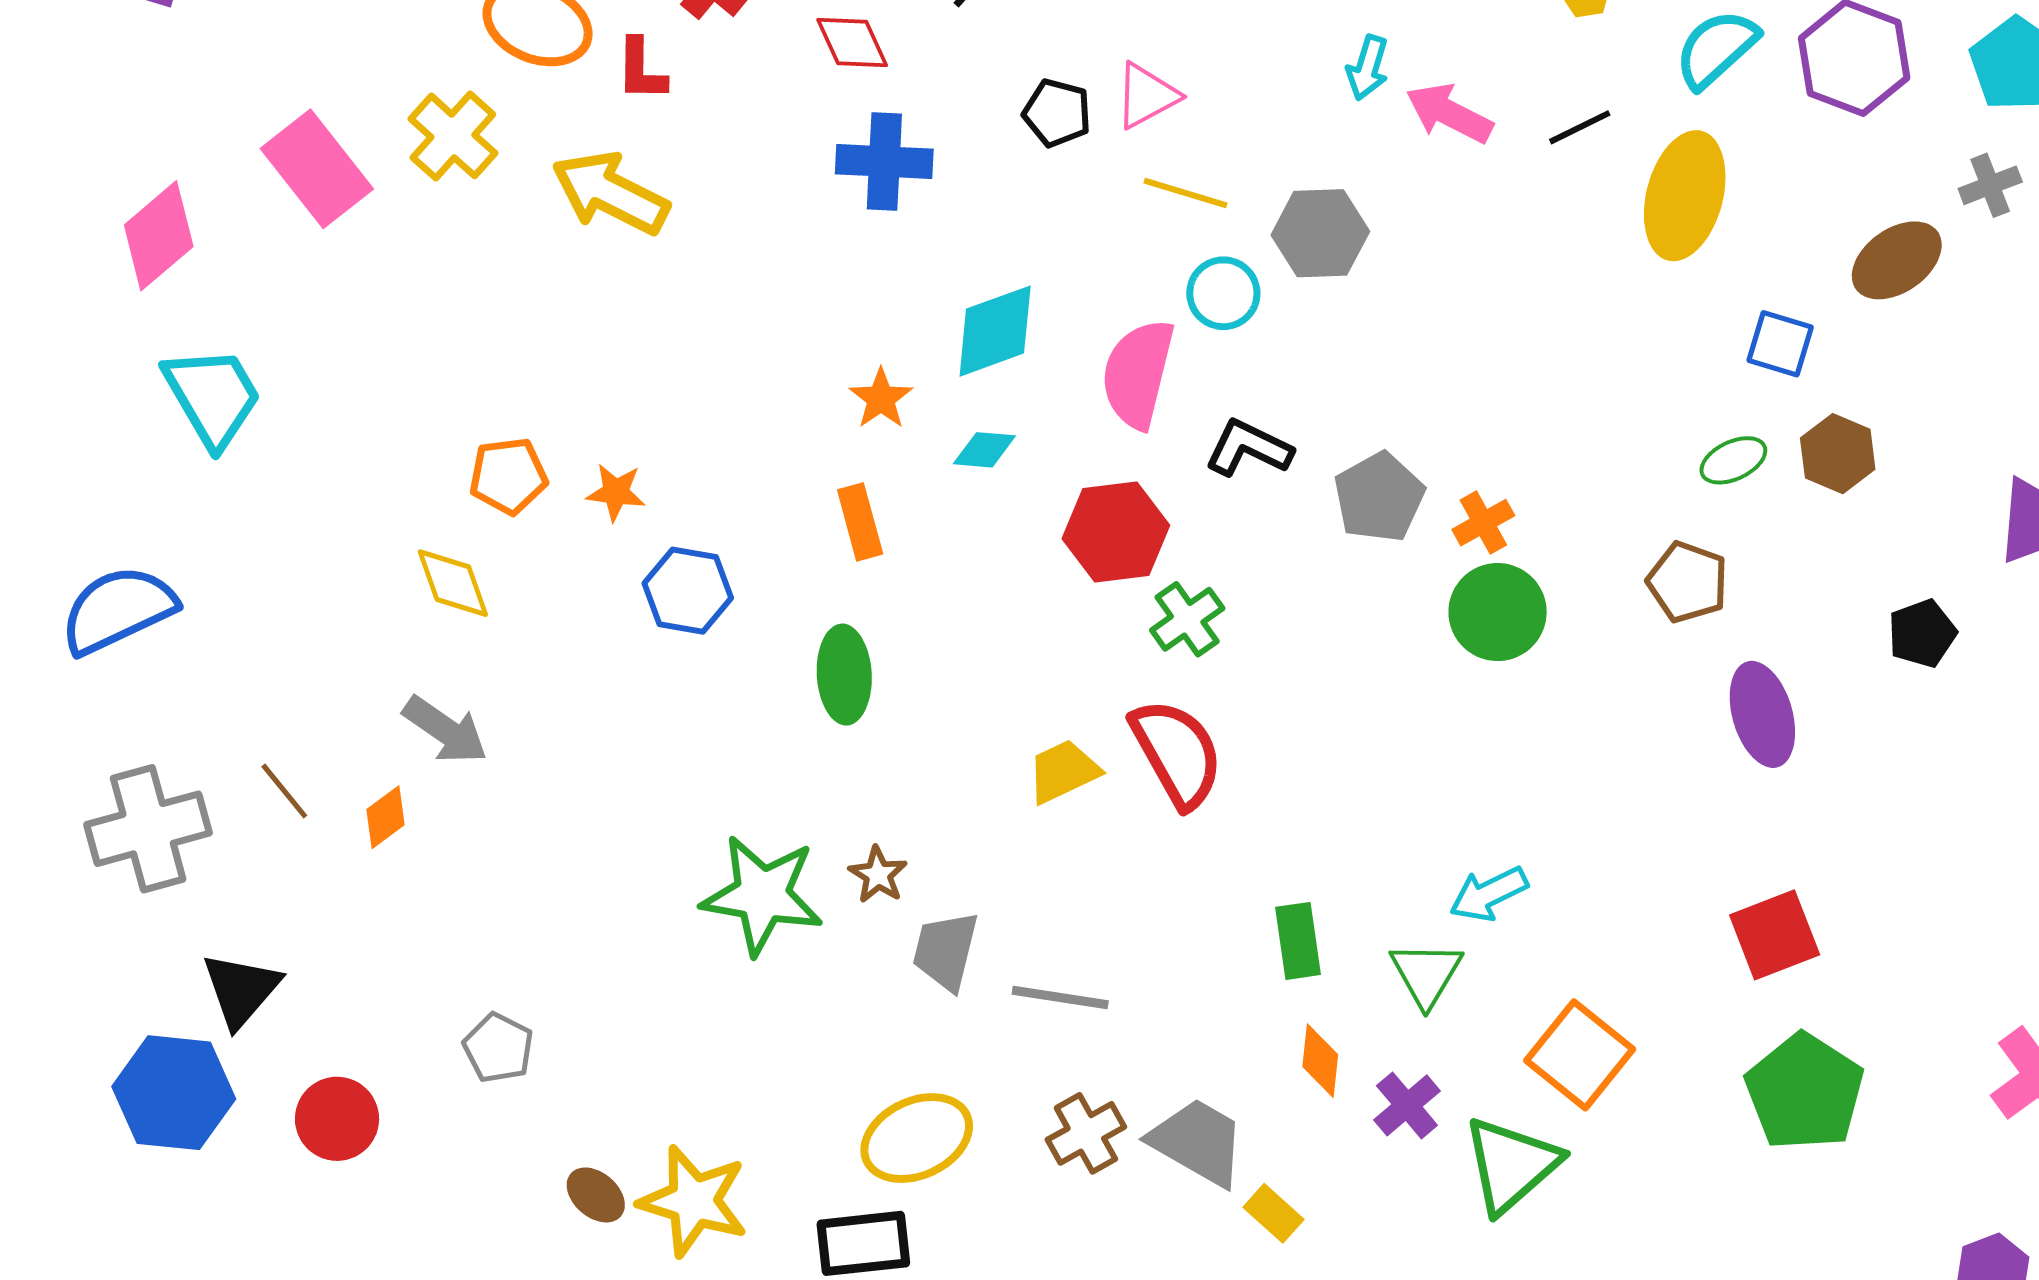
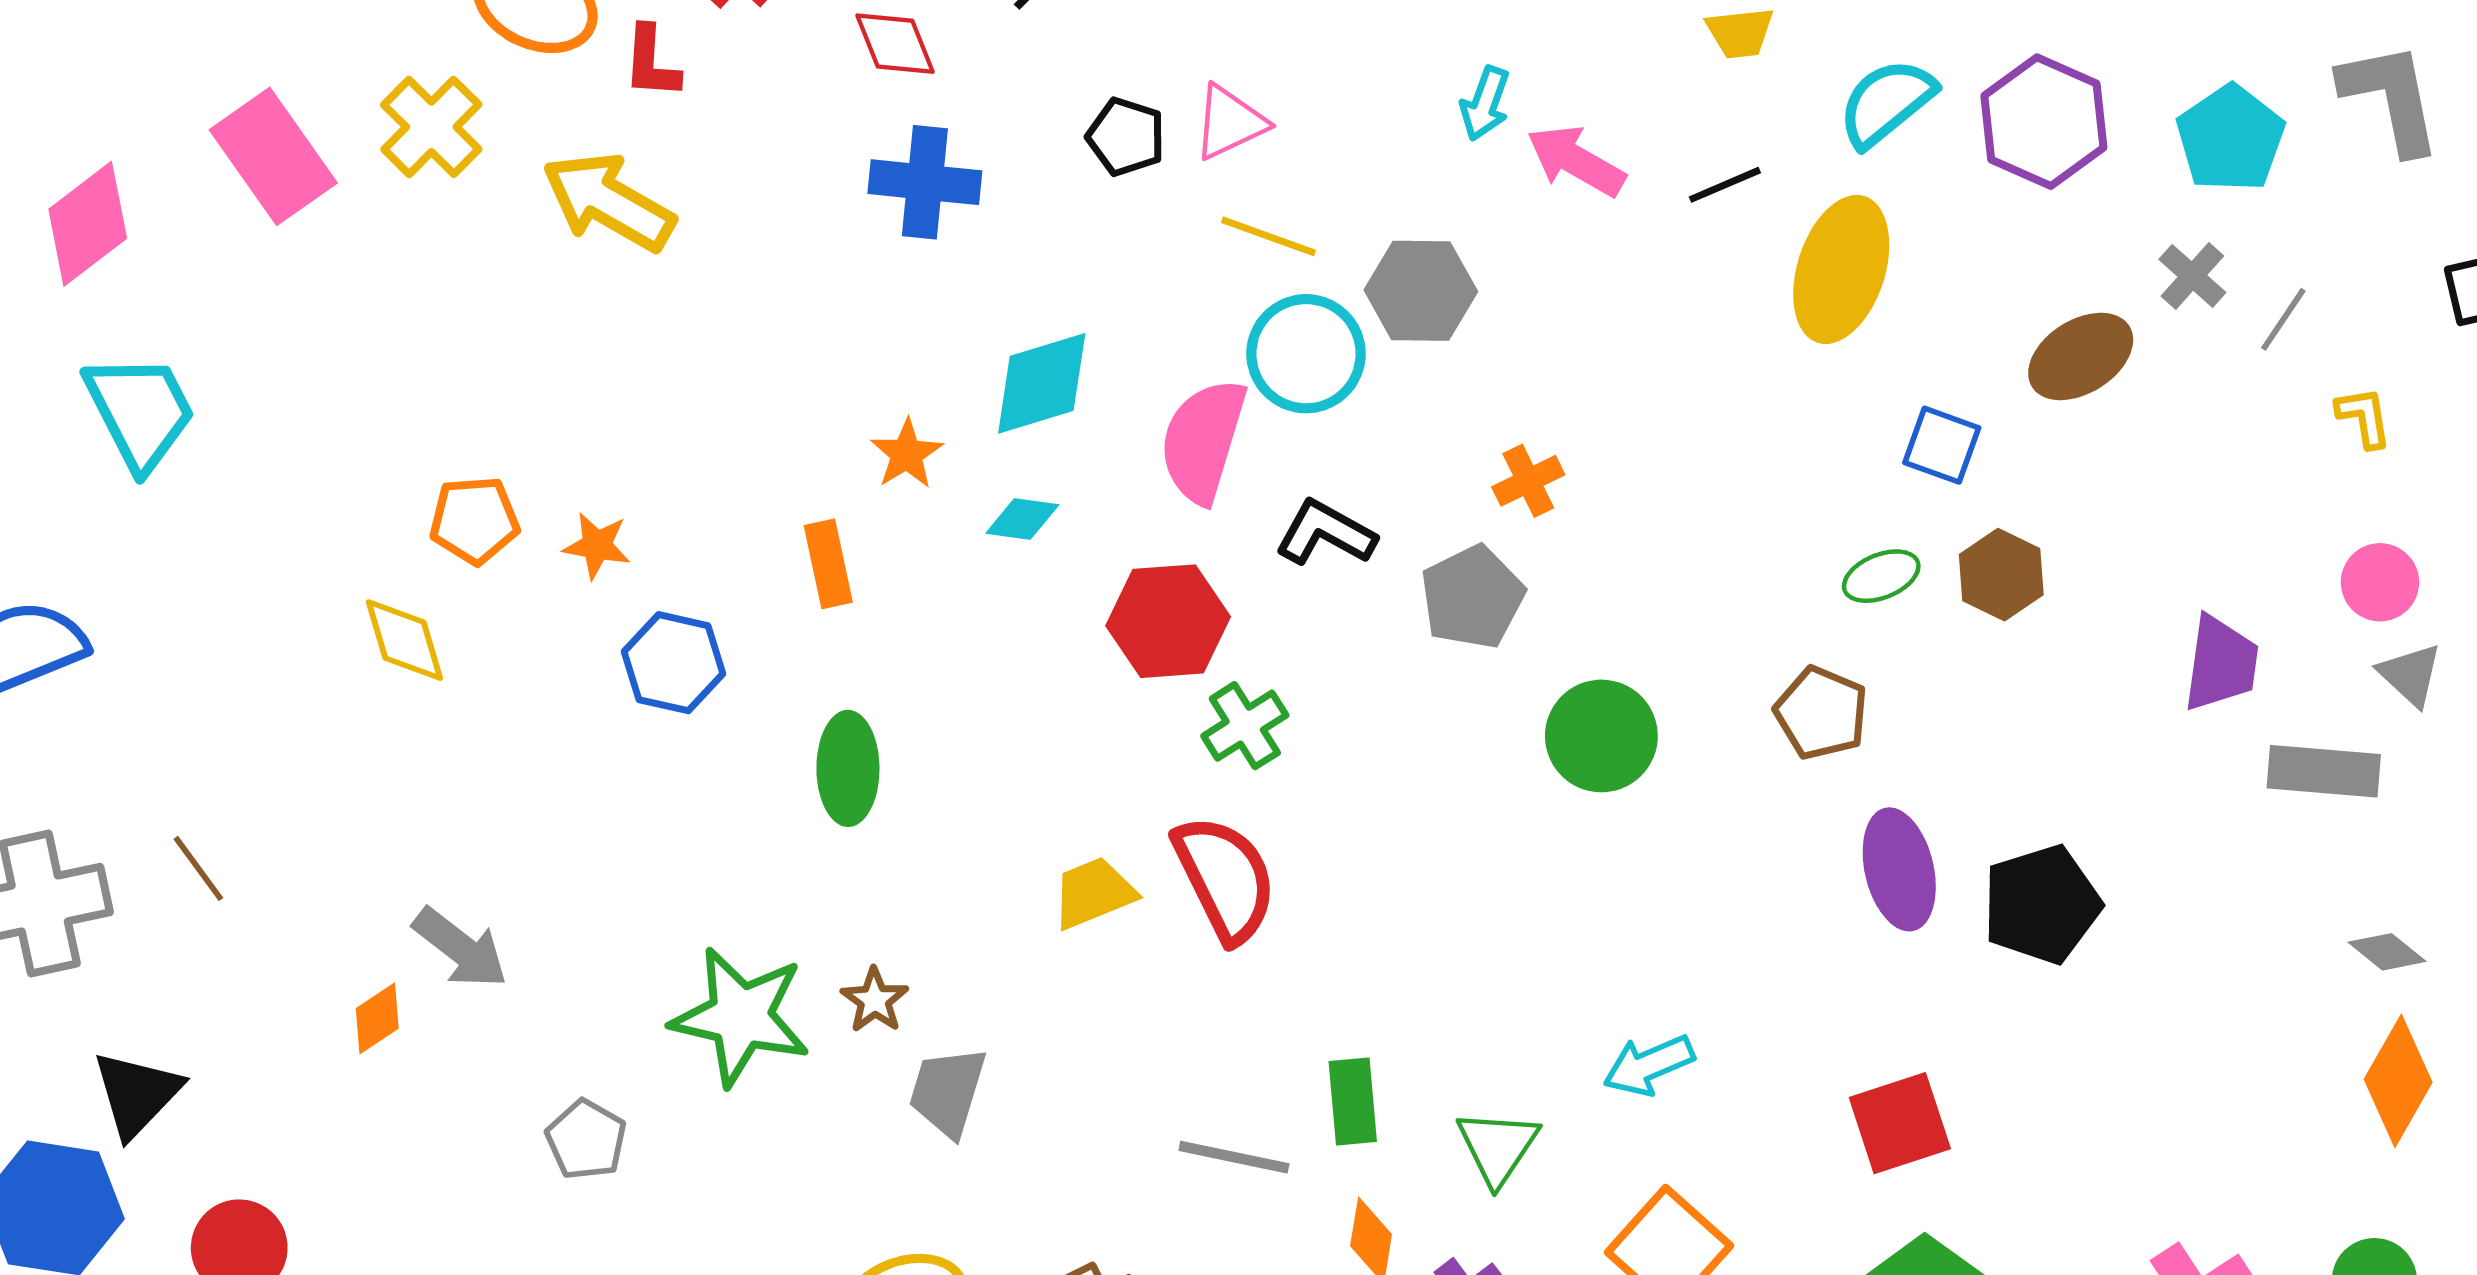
gray cross: (1990, 185) -> (2192, 276), turned -30
cyan circle: (1223, 293) -> (1306, 354), size x1.4
orange rectangle: (860, 522) -> (828, 564), moved
orange cross: (1483, 523) -> (1528, 481), moved
black pentagon: (1922, 633) -> (2042, 904), moved, size x1.5
gray arrow: (445, 730) -> (460, 948), moved
orange diamond: (386, 817) -> (377, 1018), moved
cyan arrow: (1489, 894) -> (1649, 1065), moved
gray line: (1060, 997) -> (1234, 1157), moved
gray pentagon: (498, 1048) -> (586, 1140), moved

